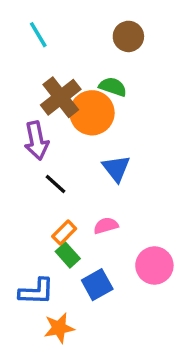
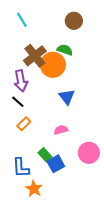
black line: (56, 184) -> (18, 102), moved
orange rectangle: (64, 233) -> (24, 124), moved
green rectangle: (68, 255) -> (45, 155), moved
blue L-shape: (36, 292) -> (21, 168), turned 85
orange star: (59, 328) -> (34, 189), turned -30

